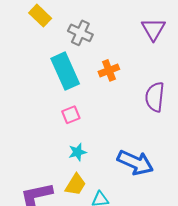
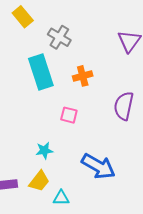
pink square: (71, 115) -> (69, 115), moved, turned 30

